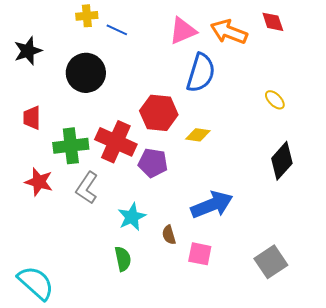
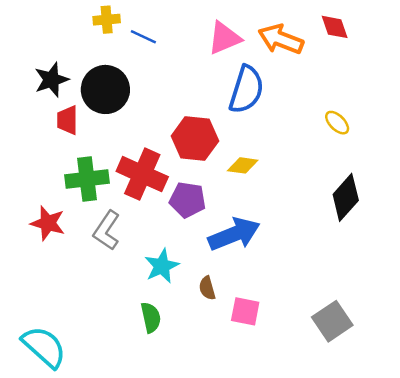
black star: (28, 51) -> (51, 80), moved
red trapezoid: (32, 118) -> (67, 120), moved
blue arrow: (212, 205) -> (234, 234), moved

